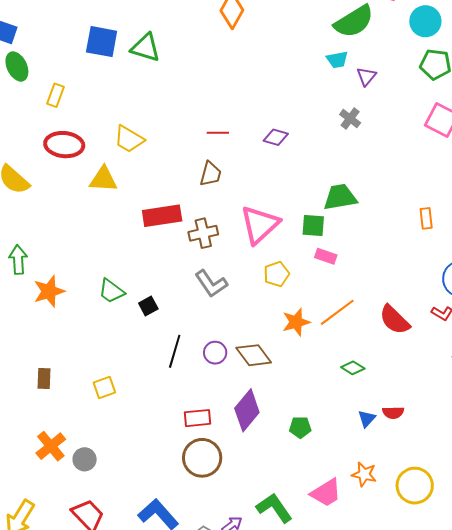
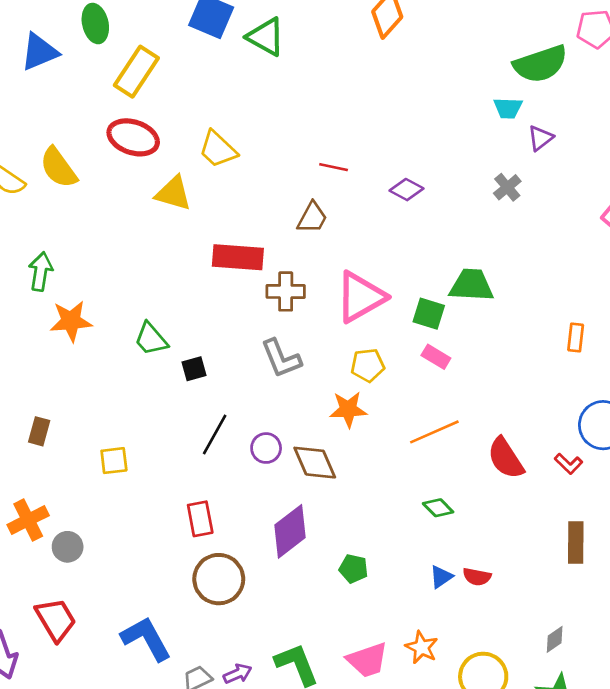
yellow rectangle: (55, 95) -> (136, 72), size x1.6
orange star: (296, 322) -> (348, 409), moved
red rectangle: (198, 418) -> (200, 519), moved, turned 72

